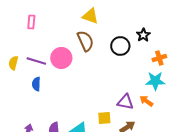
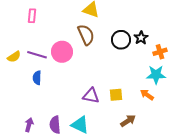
black star: (143, 35) -> (141, 38), moved
yellow semicircle: (13, 63) -> (14, 57), turned -136
purple triangle: (125, 102) -> (91, 96), moved
yellow square: (104, 118) -> (116, 95), moved

